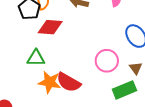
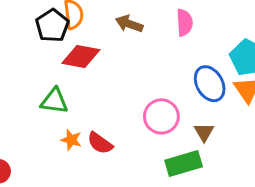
orange star: (50, 82) -> (71, 140), size x0.6
red semicircle: (69, 82) -> (100, 143), size x0.7

